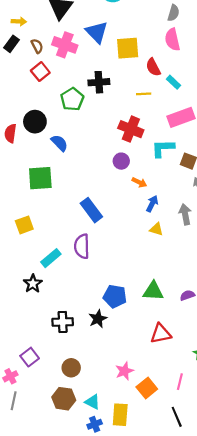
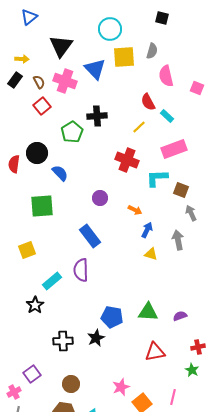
gray semicircle: (173, 13) -> (152, 51), moved
yellow square: (128, 48) -> (124, 57), moved
yellow line: (144, 94) -> (139, 127), turned -40
purple circle: (121, 161) -> (100, 198), moved

